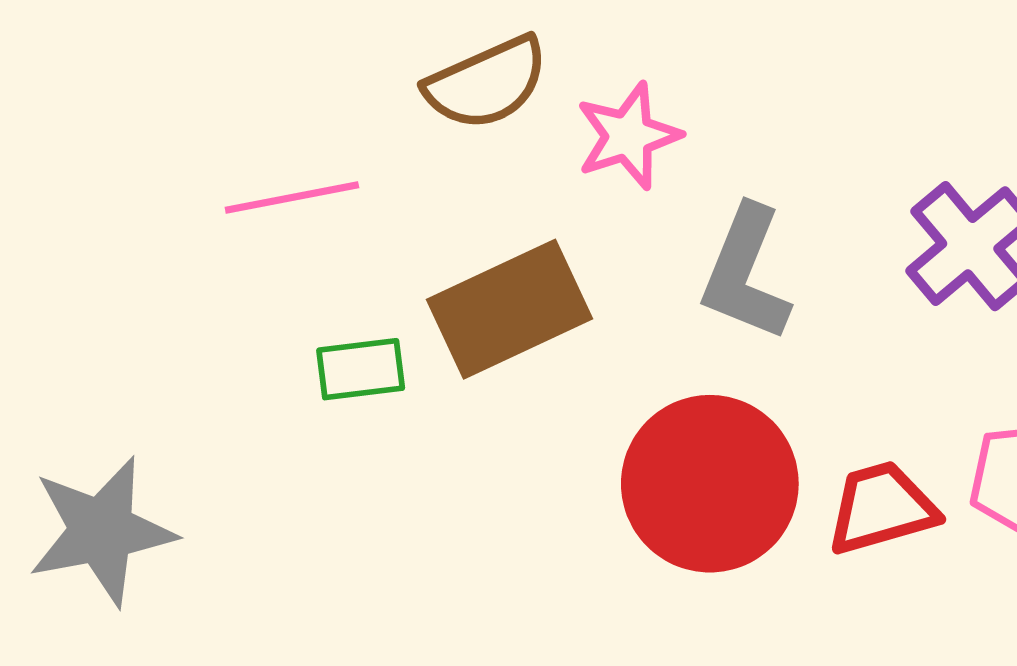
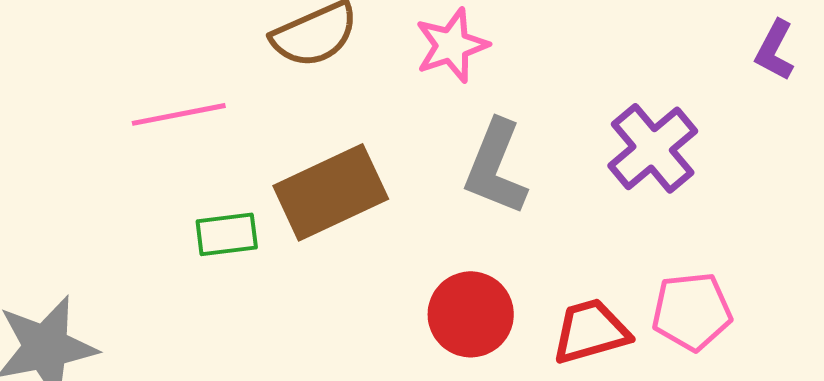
pink star: (628, 136) -> (452, 45), moved
red circle: (710, 484) -> (471, 314), size x0.7

